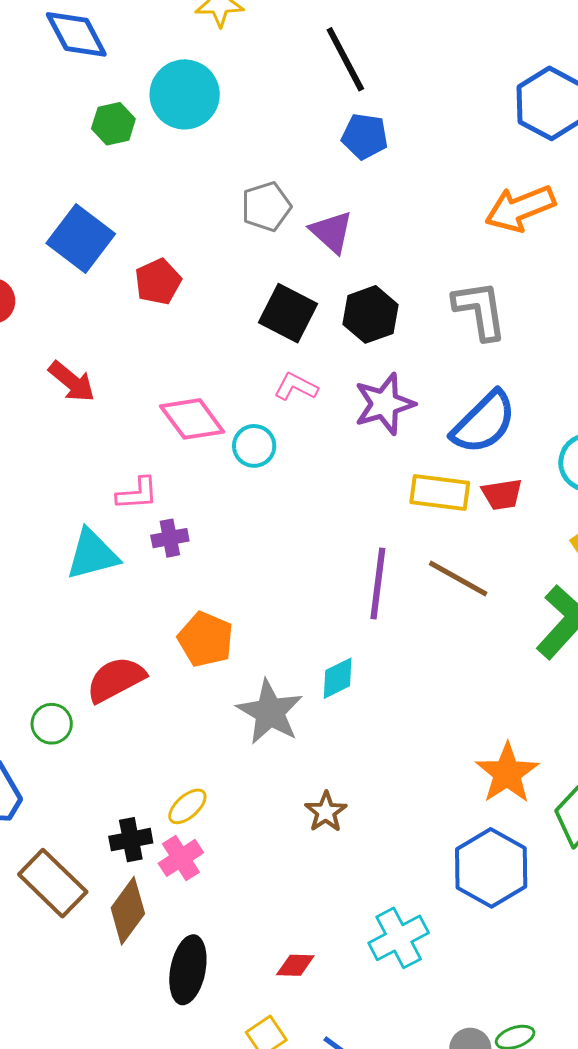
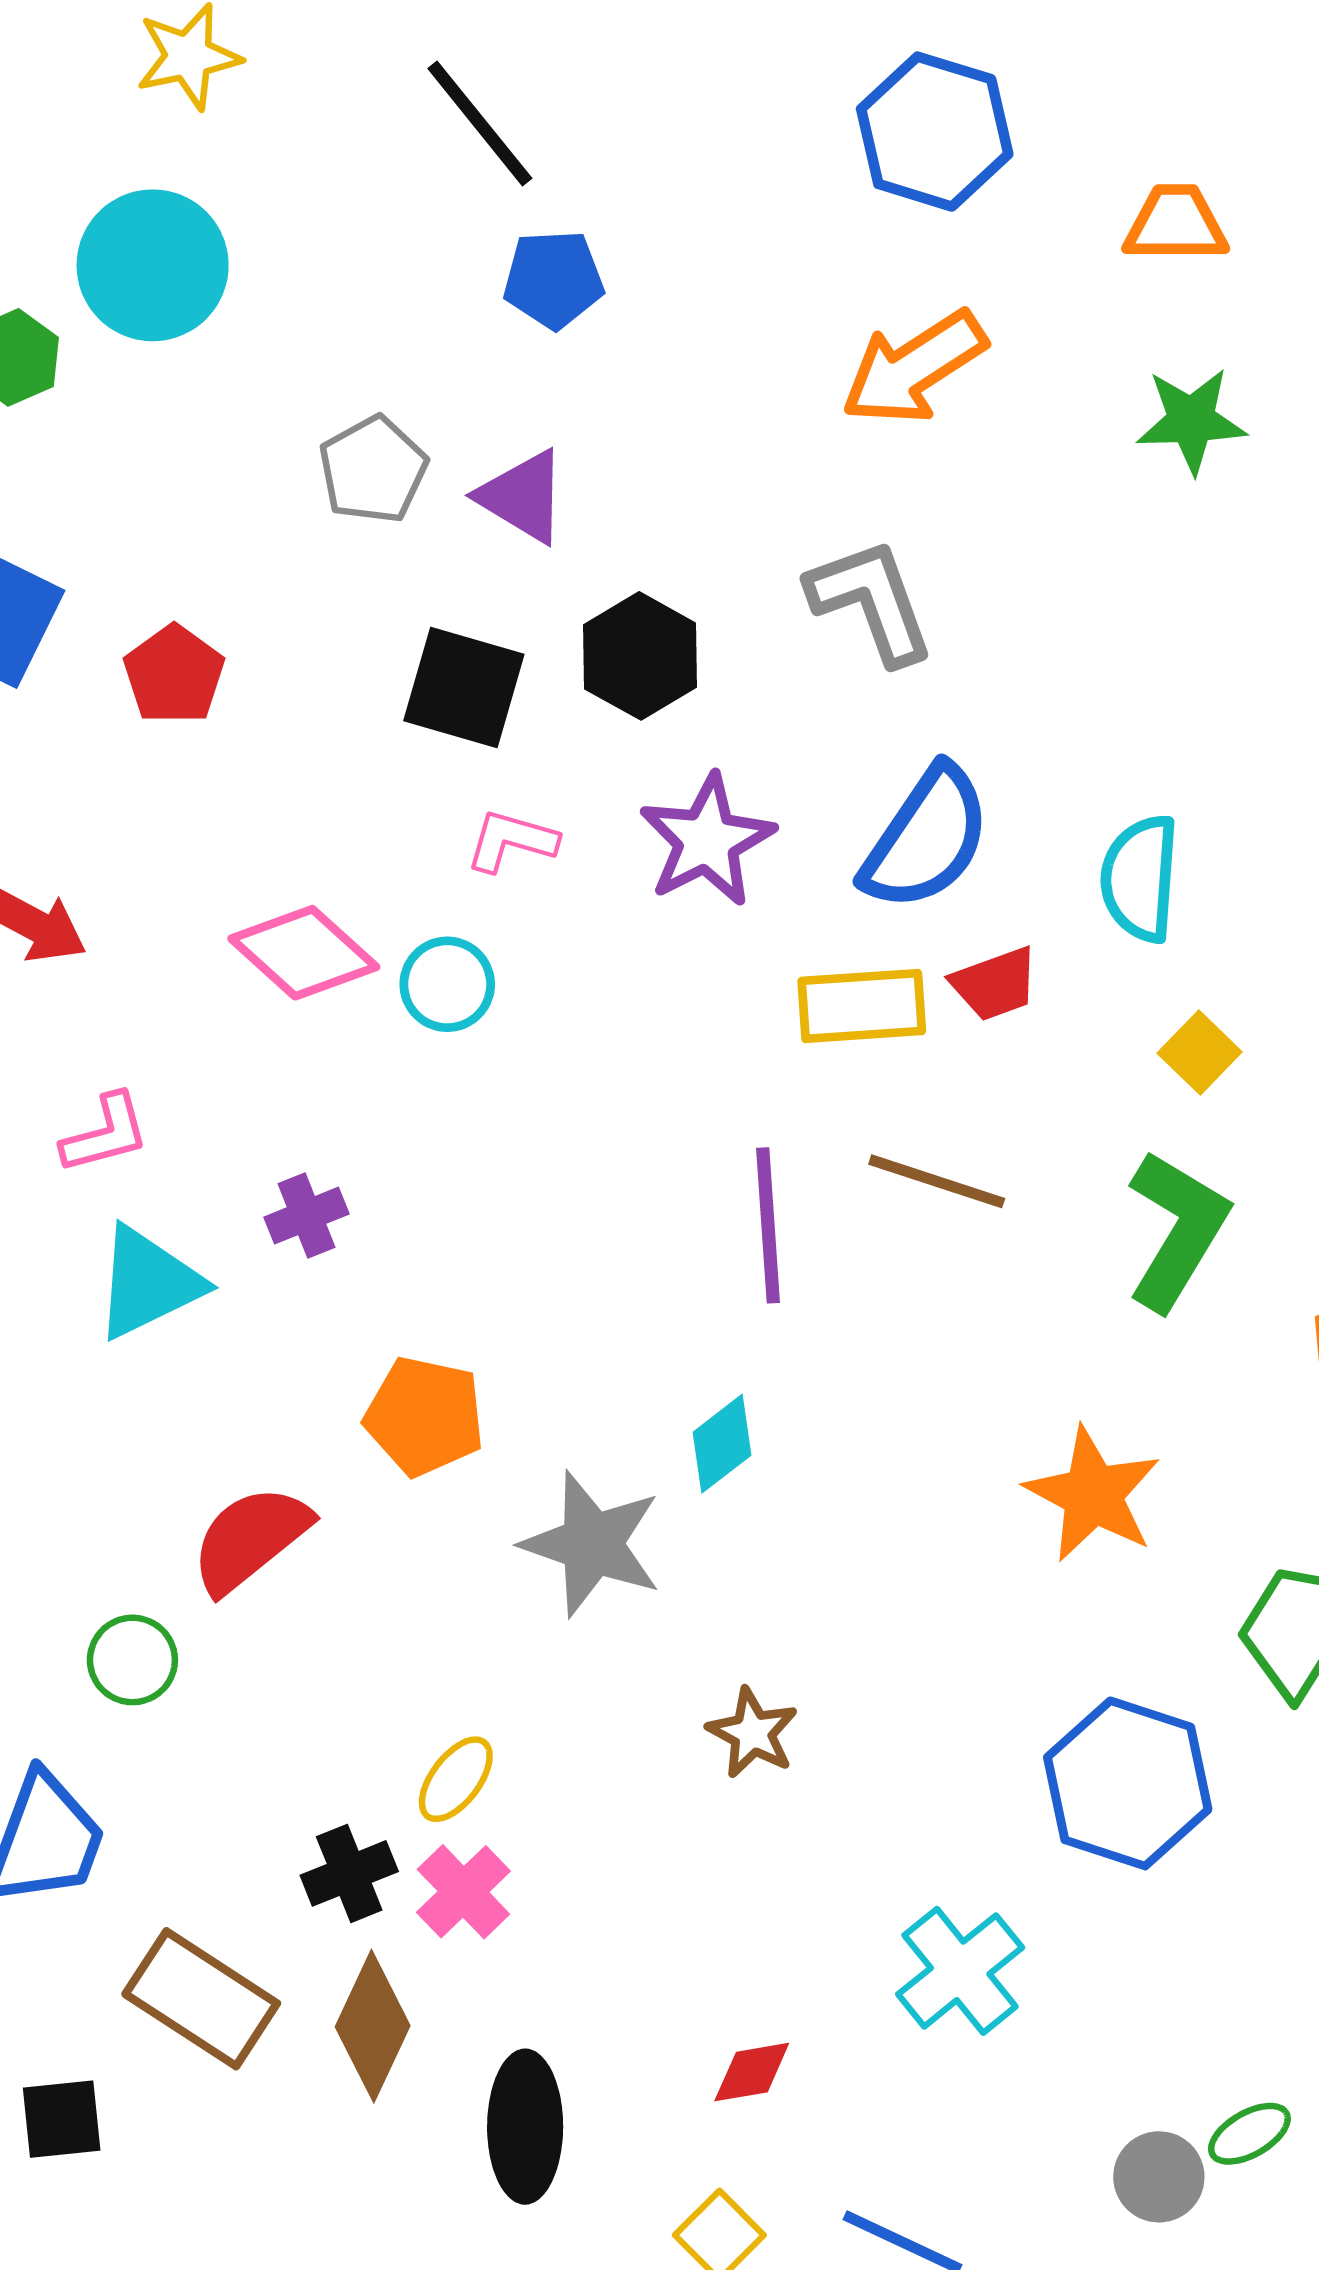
pink L-shape: (137, 494) -> (105, 1134), moved
orange star: (507, 773) -> (1093, 1495), moved

